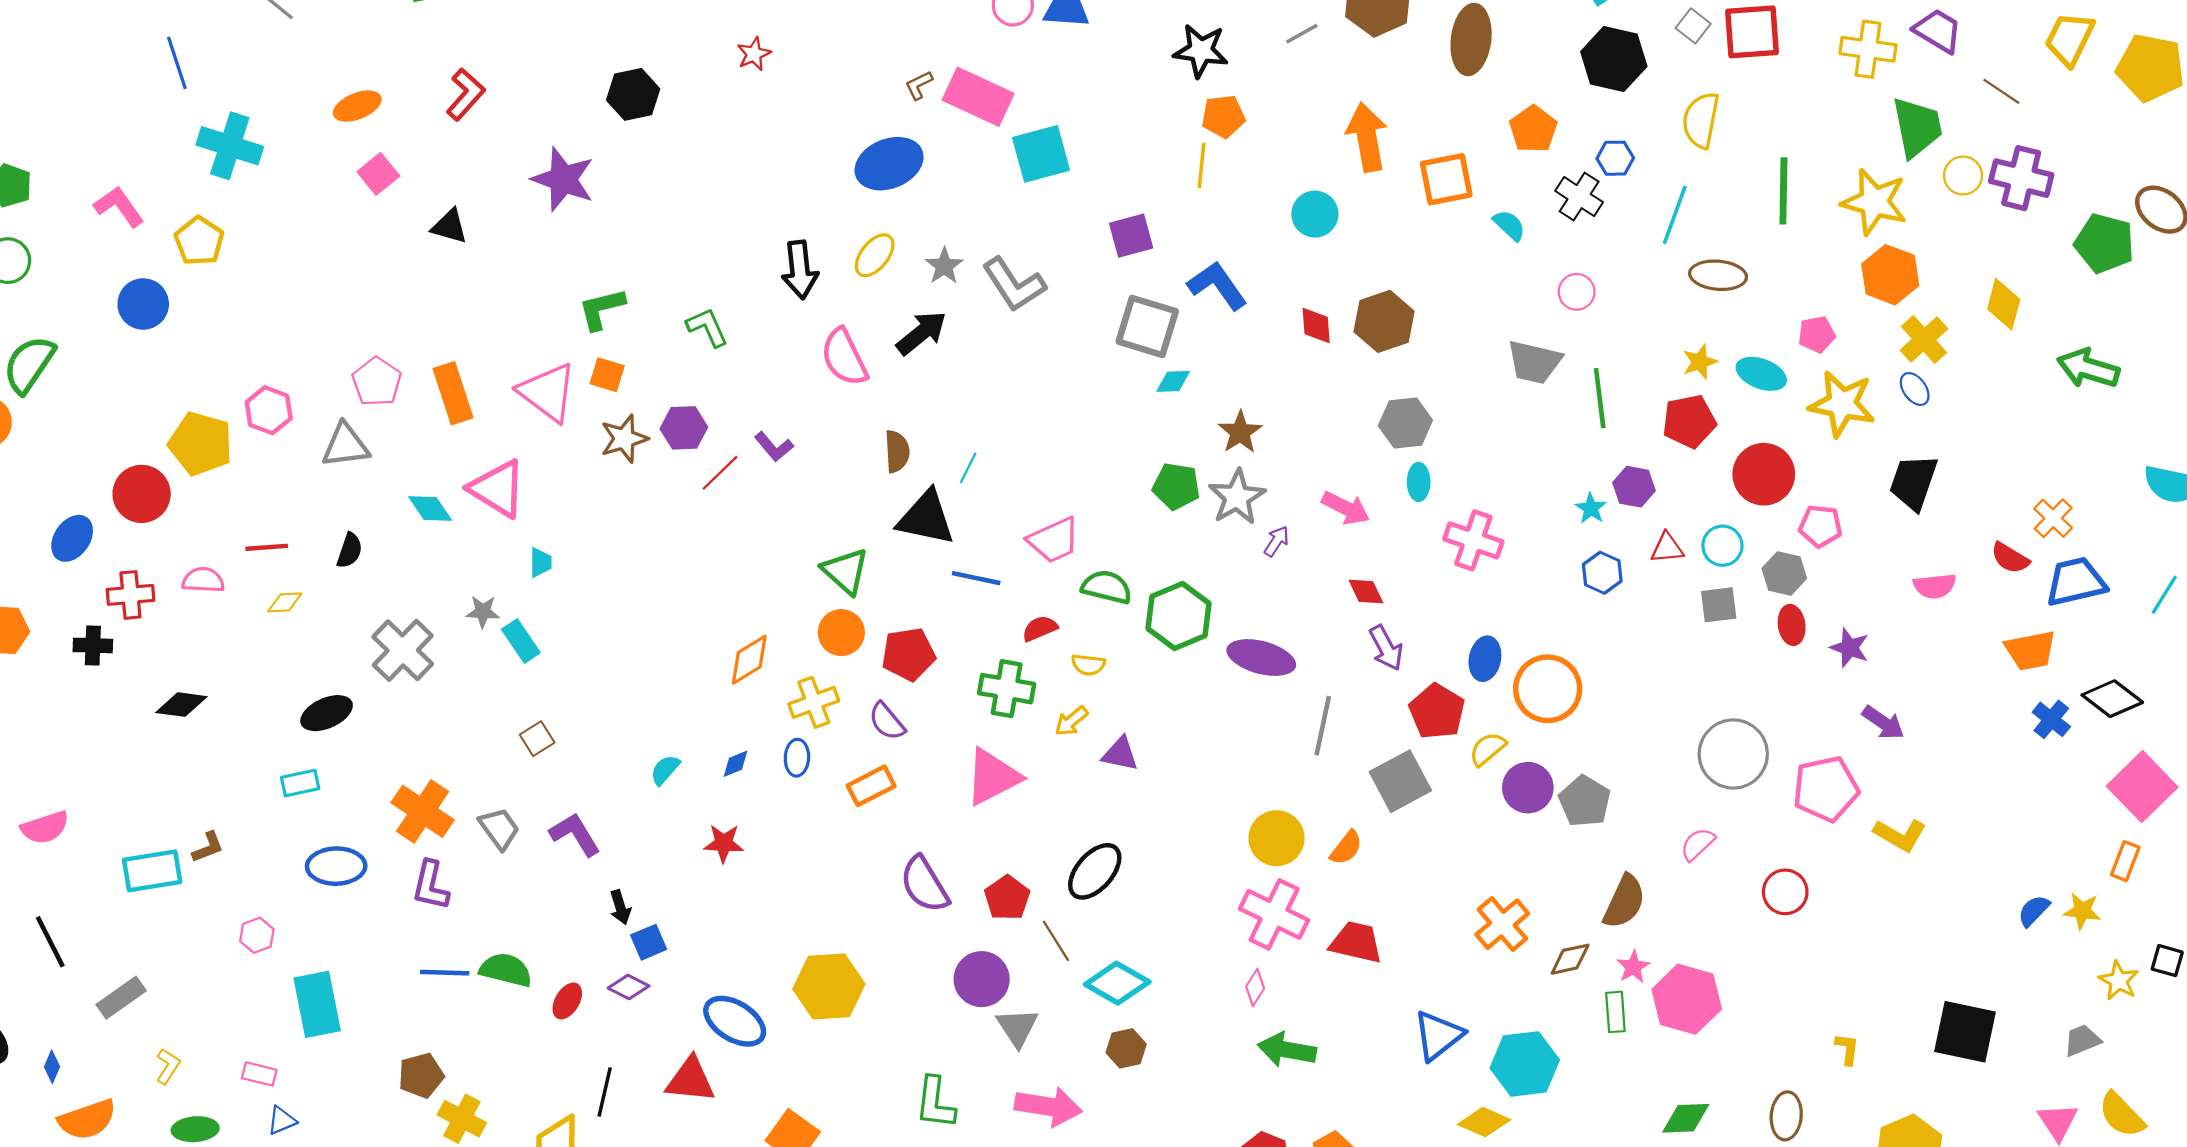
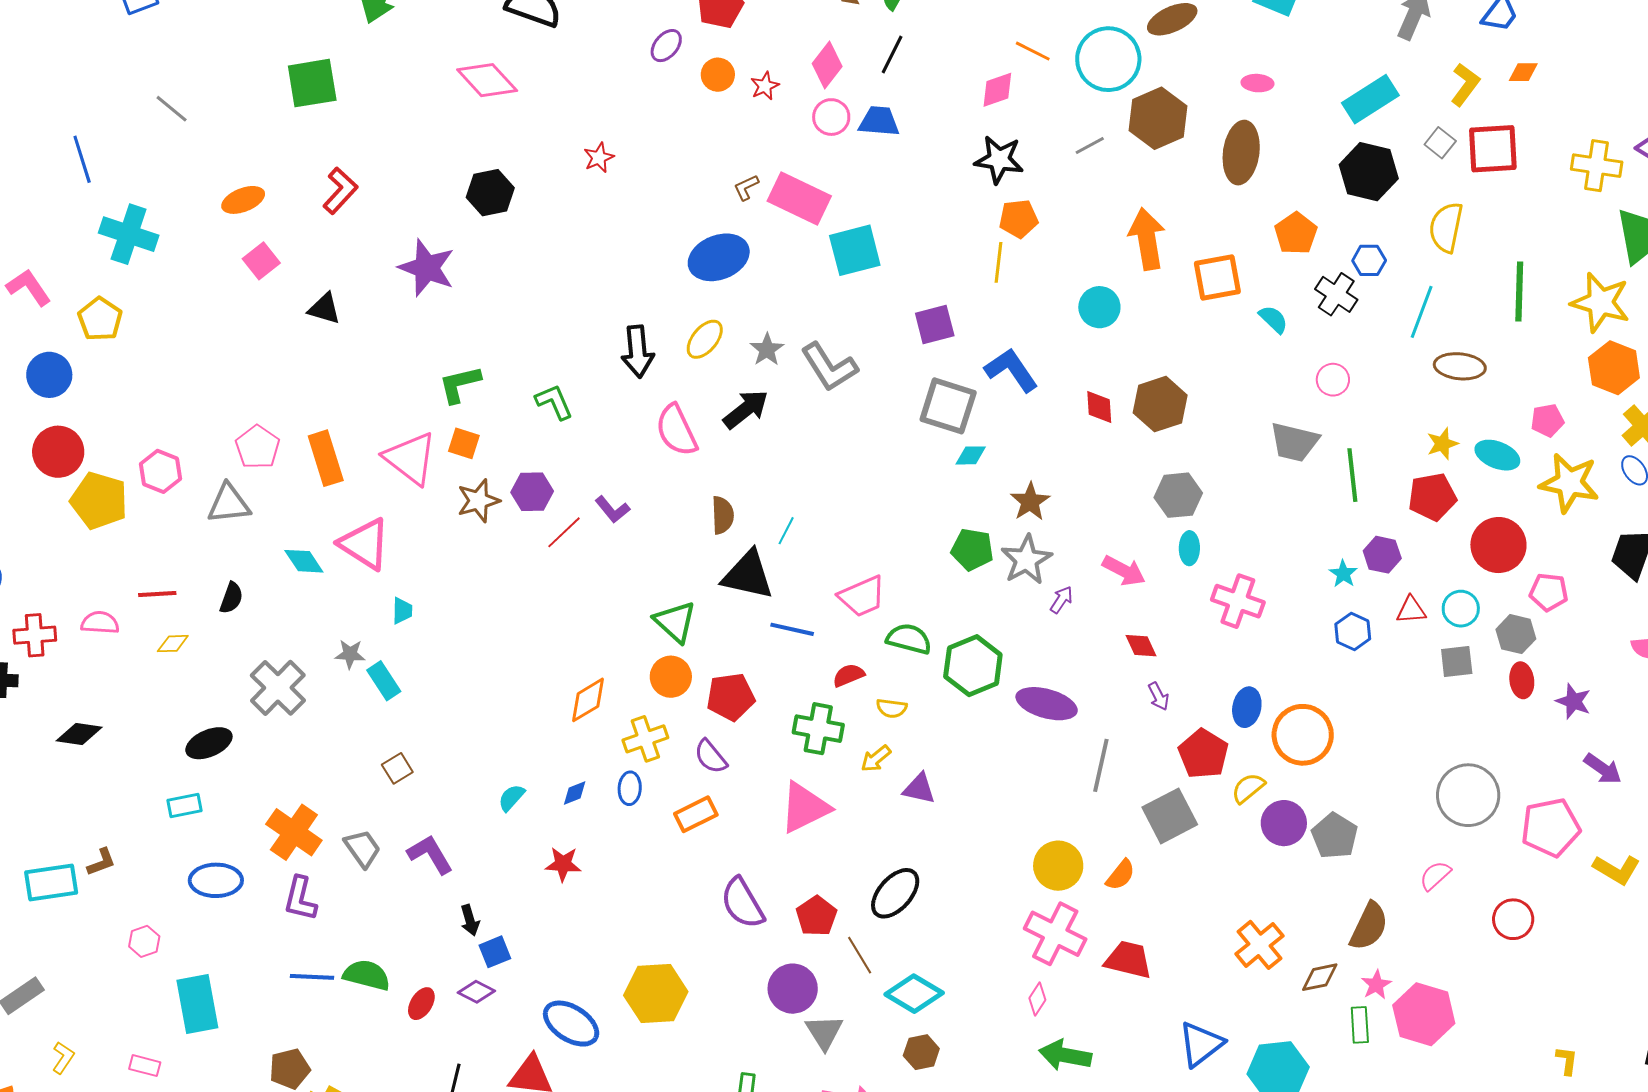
red circle: (142, 494) -> (58, 452), moved
purple arrow: (1386, 648) -> (1158, 696), size x0.7

